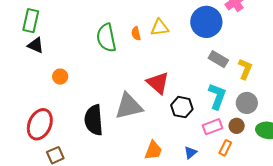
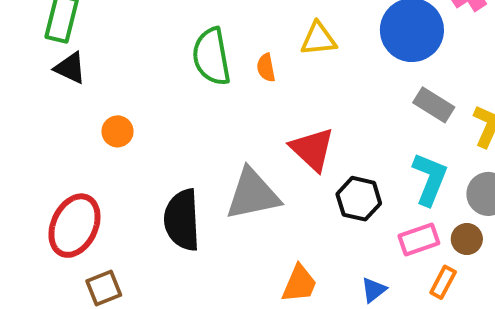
orange semicircle: (136, 33) -> (266, 68), moved

